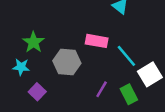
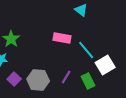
gray hexagon: (67, 62) -> (38, 80), moved

